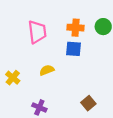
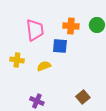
blue square: (73, 49) -> (60, 46), moved
yellow cross: (13, 78) -> (17, 60), moved, turned -32

